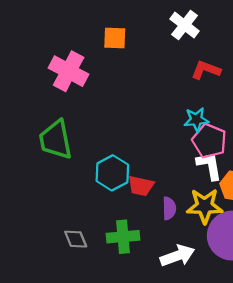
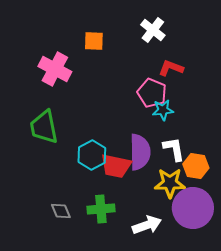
pink pentagon: (209, 141) -> (152, 93), moved
red trapezoid: (141, 186) -> (116, 166), size x1.4
purple semicircle: (169, 208) -> (140, 152), moved, size x1.8

